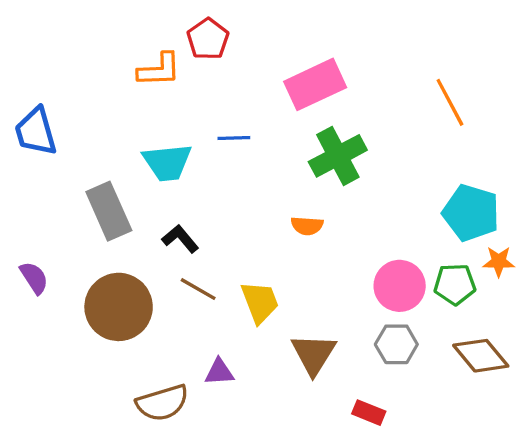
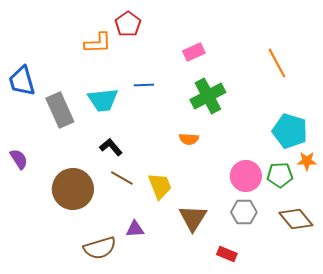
pink rectangle: (315, 84) -> (194, 52), size x0.6
gray rectangle: (109, 211) -> (60, 110), moved
purple semicircle: (34, 278) -> (19, 159), moved

